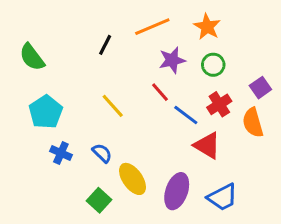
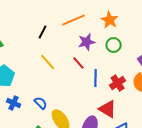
red cross: (219, 104) -> (118, 83), moved
yellow line: (113, 106) -> (48, 62), moved
blue line: (186, 115) -> (96, 78), turned 54
red triangle: (207, 145) -> (108, 109), moved

